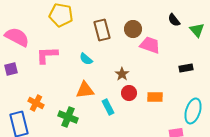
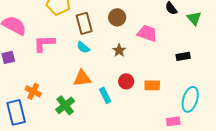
brown circle: (133, 29) -> (117, 17), moved
brown rectangle: (102, 30) -> (84, 23), moved
brown star: (122, 74) -> (119, 50), moved
green cross: (68, 117) -> (65, 105), turned 30

